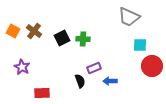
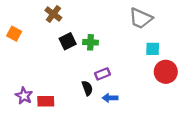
brown cross: (34, 31) -> (53, 14), moved
purple star: (22, 67) -> (24, 96), moved
blue arrow: (110, 81) -> (110, 98), moved

